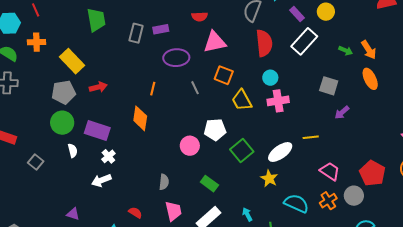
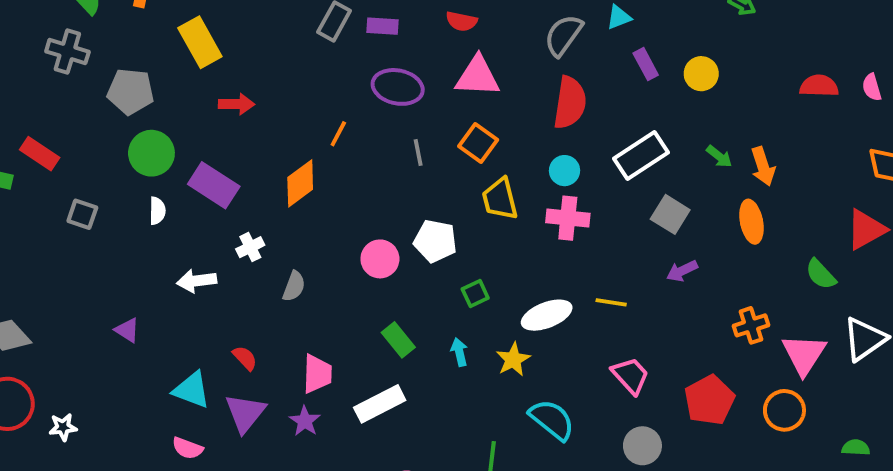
white rectangle: (304, 41) -> (641, 156), moved
gray pentagon: (64, 92) -> (131, 92), moved
orange diamond: (140, 118) -> (300, 183), turned 30
green square: (242, 151) -> (475, 294), size x0.6
white cross: (108, 156) -> (250, 247), moved
gray square: (36, 162) -> (82, 214), turned -35
gray semicircle: (164, 182) -> (294, 286), moved
gray circle: (354, 196) -> (642, 446), moved
orange cross: (328, 201) -> (751, 325), moved
cyan arrow: (247, 214) -> (459, 352), moved

